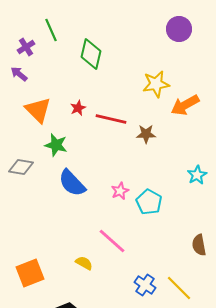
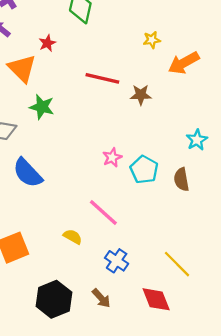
yellow star: (156, 84) -> (152, 40), size x0.6
red star: (78, 108) -> (47, 43), moved
blue semicircle: (72, 183) -> (28, 173), moved
brown semicircle: (199, 245) -> (181, 179), moved
blue cross: (145, 285) -> (117, 261), moved

